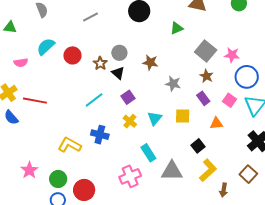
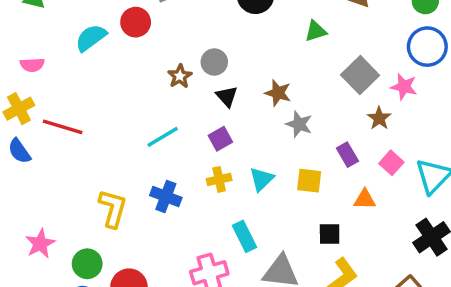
red circle: (72, 55) -> (136, 22), moved
brown star: (150, 62) -> (278, 93), moved
pink semicircle: (21, 63) -> (32, 65), moved
black triangle: (118, 73) -> (227, 96), moved
brown star: (207, 76) -> (379, 118), moved
blue circle: (247, 77) -> (427, 47), moved
yellow cross: (130, 121) -> (219, 179), turned 32
yellow L-shape: (70, 145) -> (113, 208), turned 70
black square: (198, 146) -> (330, 234), turned 32

